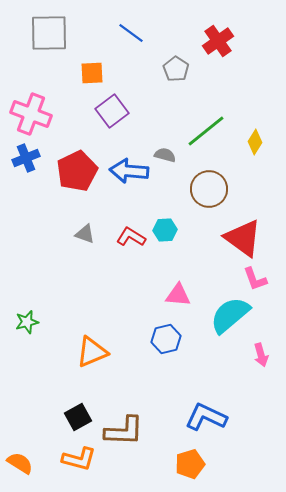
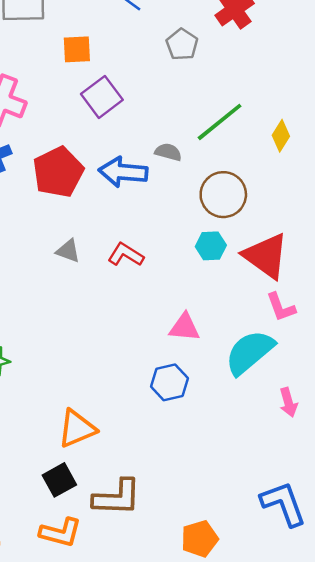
cyan hexagon: (165, 230) -> (211, 246), moved
orange triangle: (92, 352) -> (77, 429), moved
blue L-shape: (206, 417) -> (283, 504), moved, turned 45

